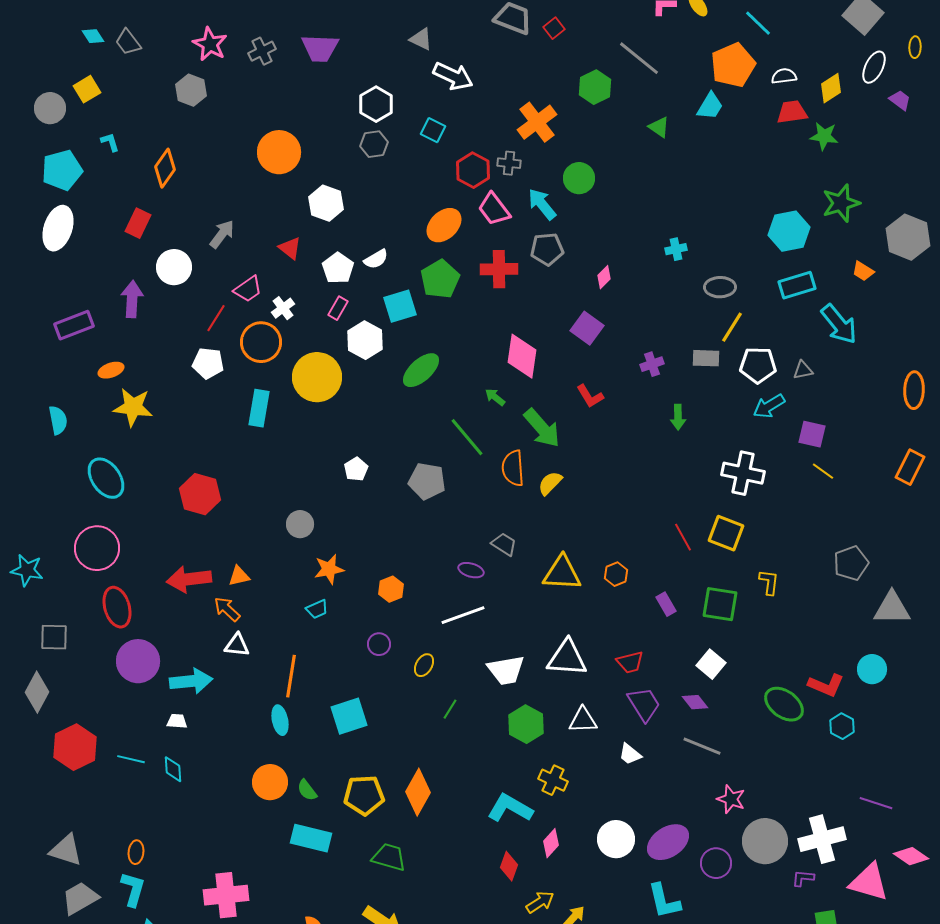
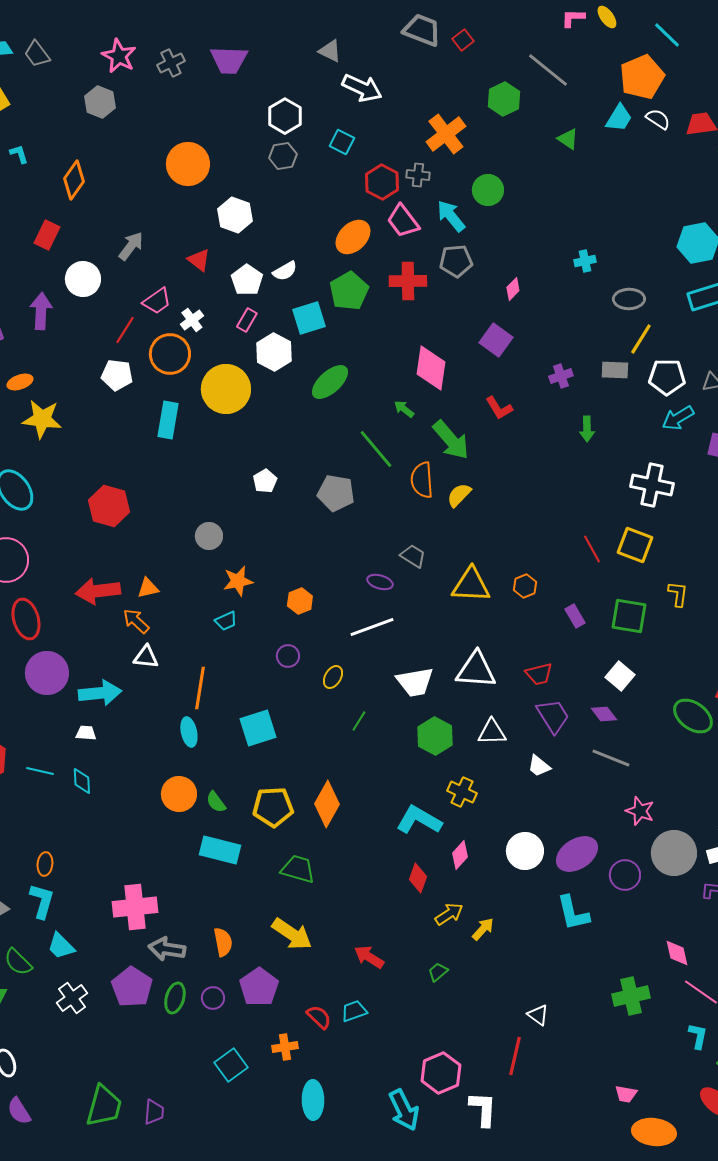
white semicircle: (784, 76) -> (658, 119), moved, turned 40

